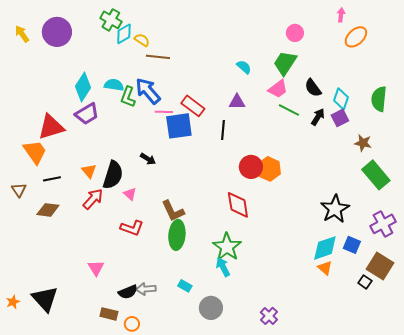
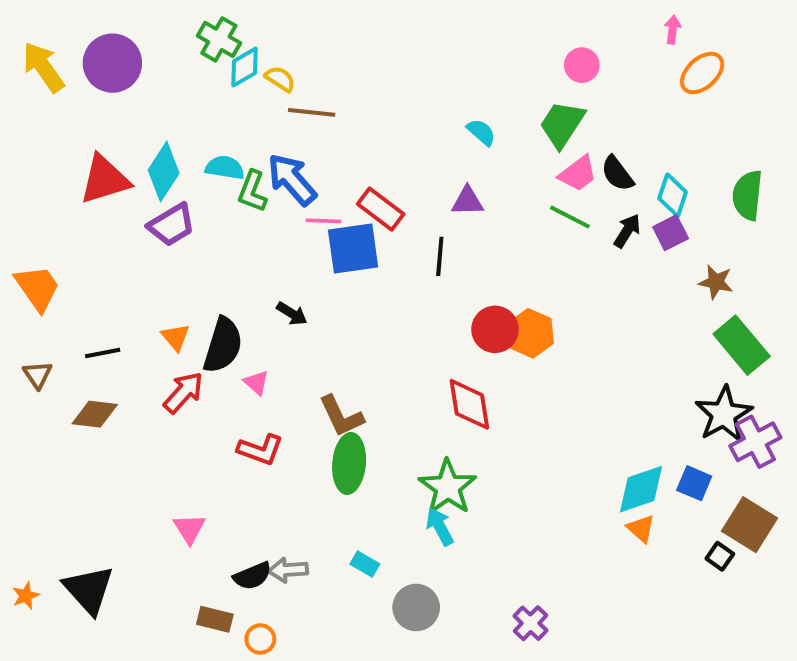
yellow arrow: (22, 34) -> (43, 67), size x1.5
pink trapezoid: (278, 89) -> (578, 174), moved
red triangle: (51, 127) -> (105, 179), moved
orange trapezoid: (35, 152) -> (37, 288), moved
black star: (335, 209) -> (724, 414), moved

